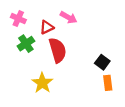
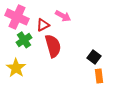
pink cross: (18, 19) -> (17, 17), size x1.6
yellow star: (42, 83) -> (16, 68), moved

